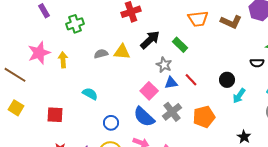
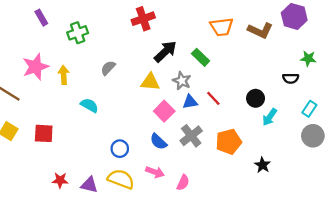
yellow triangle: (122, 52) -> (150, 82), moved
gray semicircle: (101, 54) -> (108, 68), turned -32
cyan semicircle: (90, 94) -> (89, 105), moved
red square: (55, 115) -> (44, 133), moved
blue semicircle: (144, 117) -> (158, 142), size x0.7
black star: (244, 137) -> (263, 165), moved

